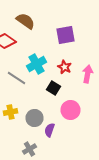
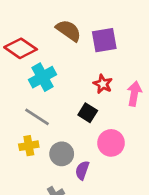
brown semicircle: (26, 21) -> (69, 31), moved
cyan cross: (36, 64) -> (42, 77), moved
gray line: (16, 78) -> (37, 117), moved

